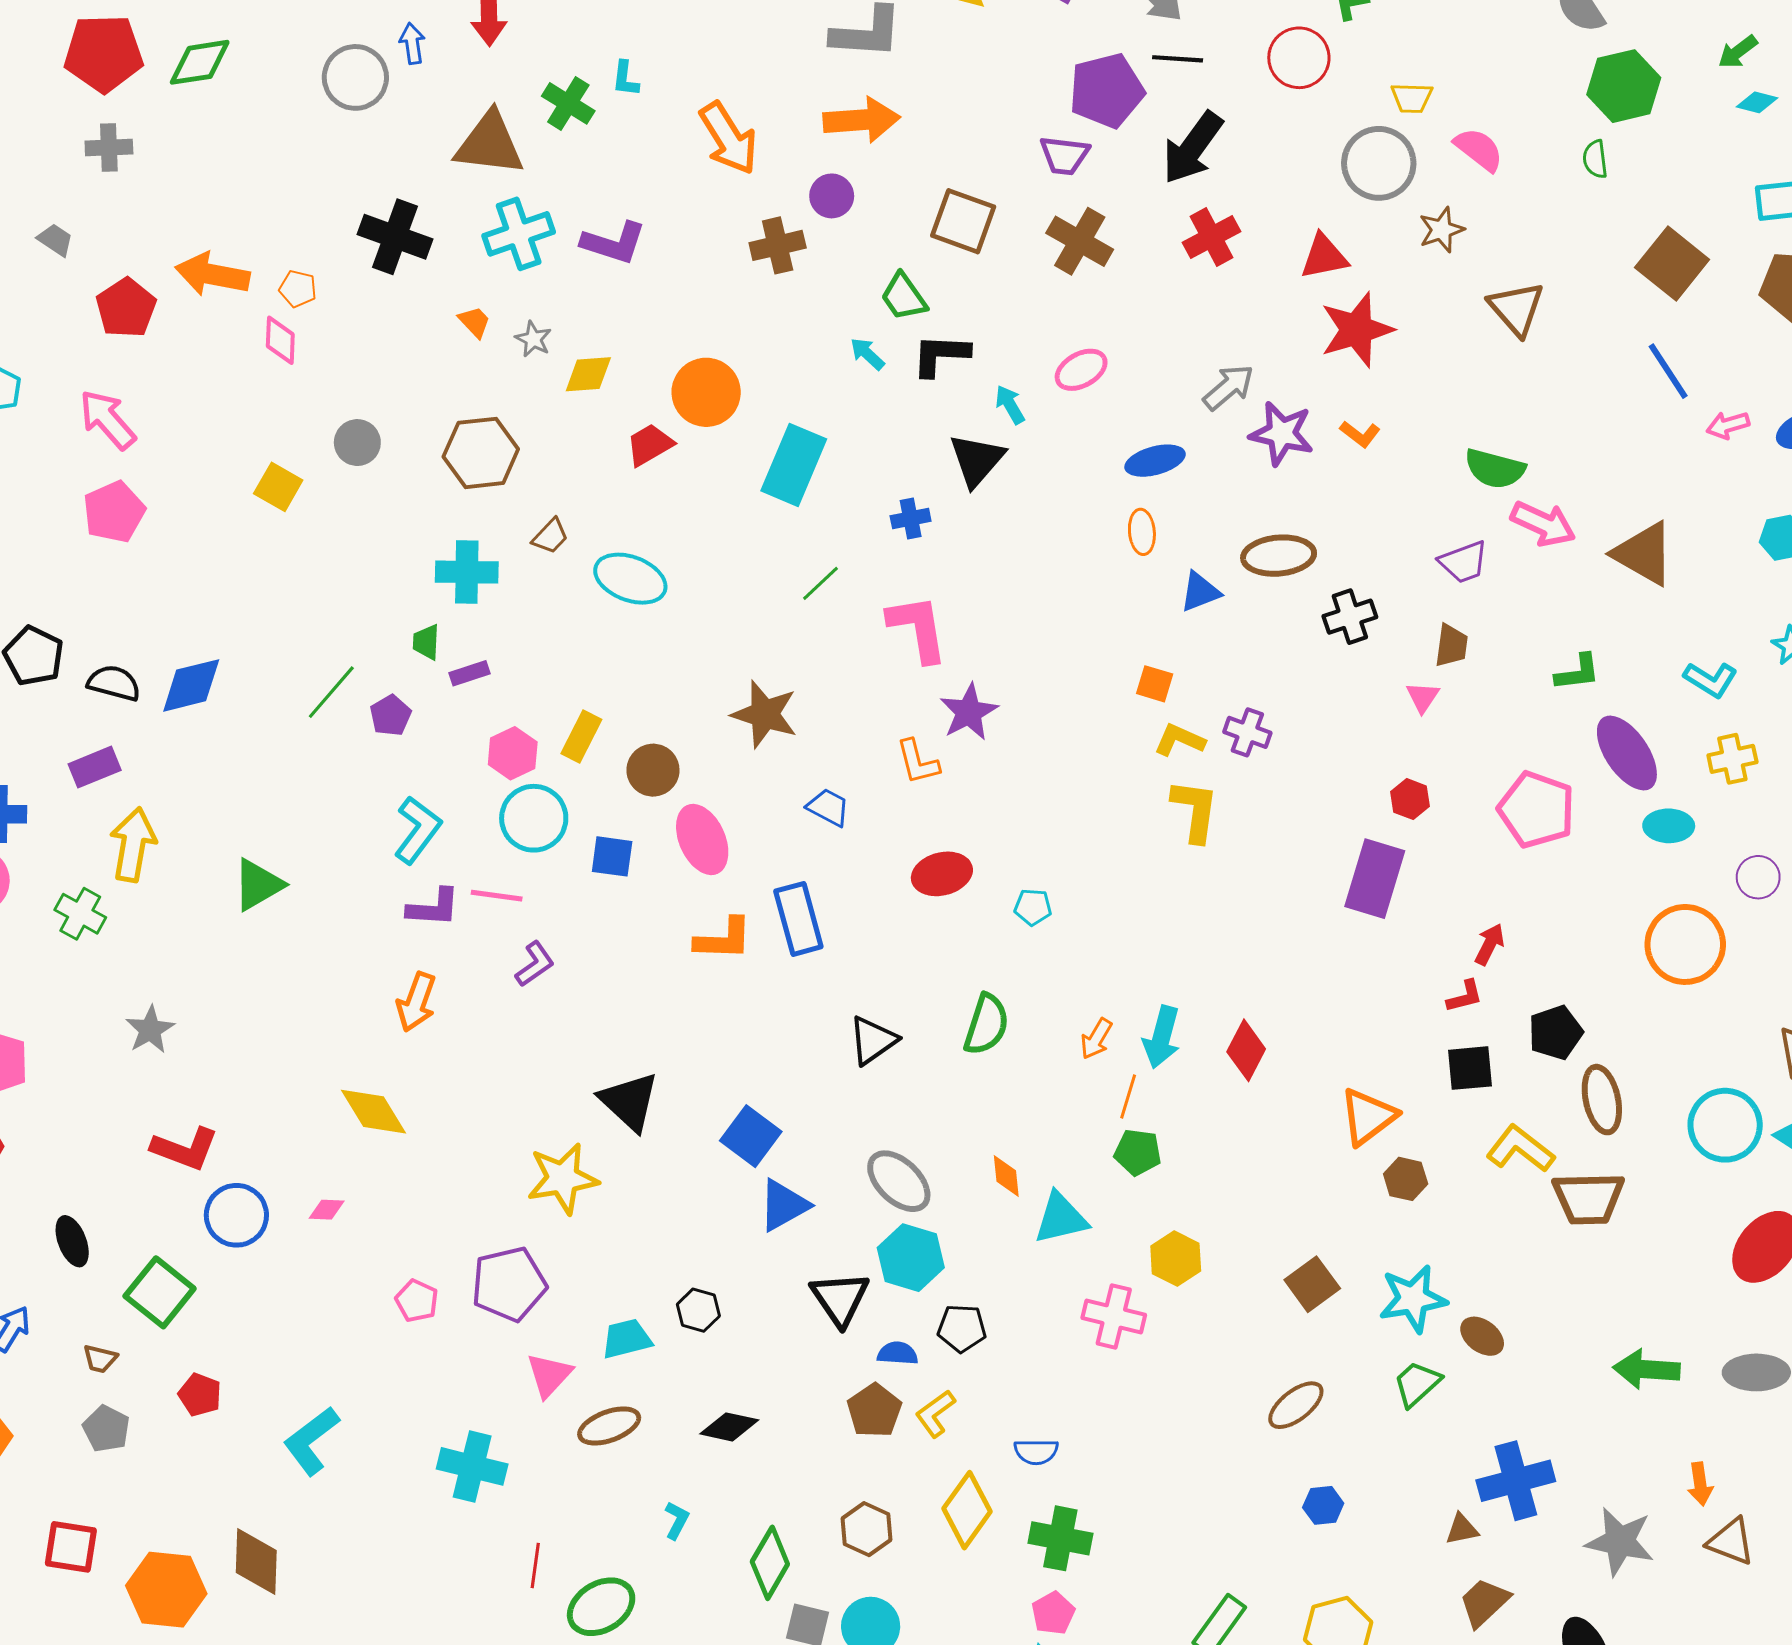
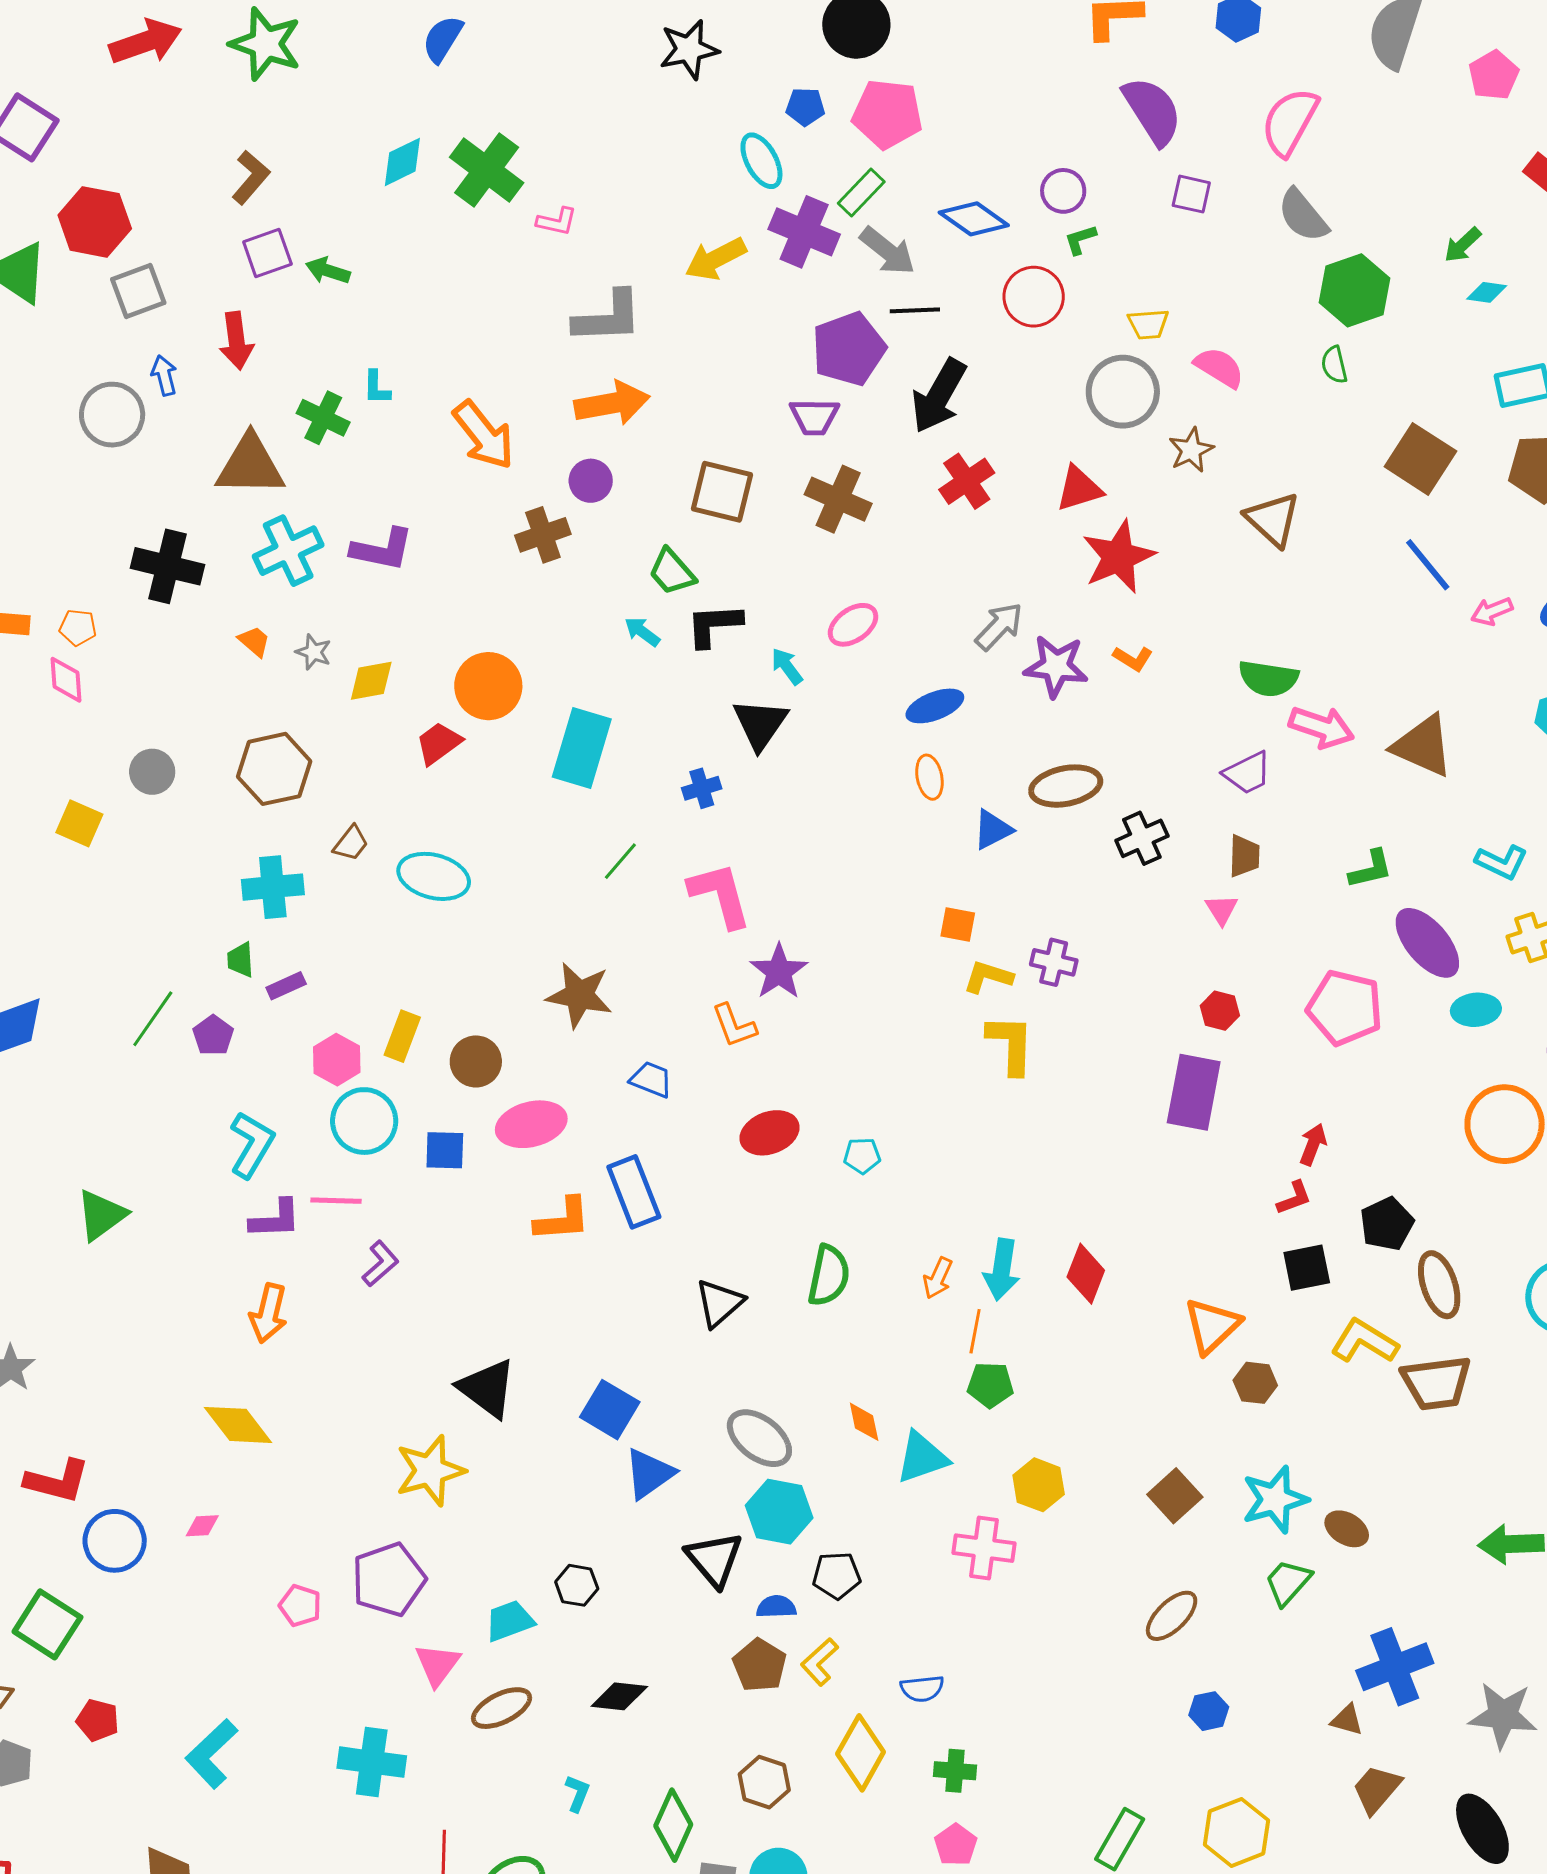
pink ellipse: (702, 839) -> (531, 1124), turned -74
brown triangle: (1462, 1529) -> (1347, 1720), turned 33
green cross: (1060, 1538) -> (955, 1771), size x0.7

